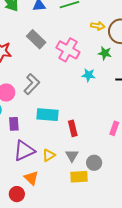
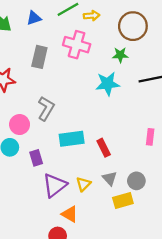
yellow arrow: (98, 26) -> (92, 16), moved
gray rectangle: (36, 39) -> (39, 57), turned 72
pink cross: (68, 50) -> (77, 45), moved
cyan star: (89, 75) -> (108, 84), size x1.5

